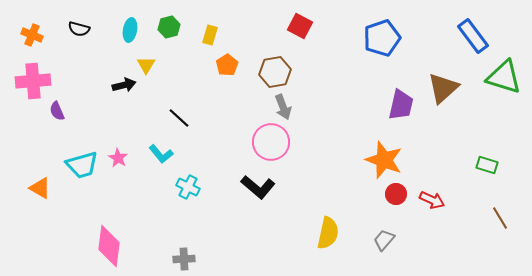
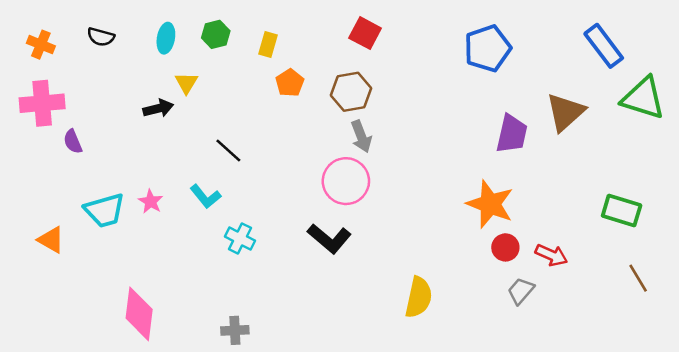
red square: (300, 26) -> (365, 33), moved
green rectangle: (487, 165) -> (622, 210), size x1.4
gray trapezoid: (384, 240) -> (521, 291), moved

